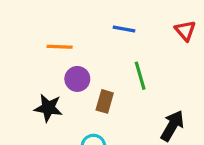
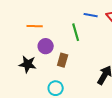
blue line: (124, 29) -> (91, 15), moved
green line: (140, 76) -> (76, 32), moved

